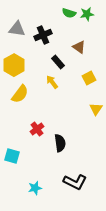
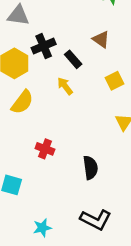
black cross: (43, 35) -> (44, 46), moved
red cross: (37, 129) -> (45, 149), turned -32
black semicircle: (60, 143) -> (90, 168), moved

